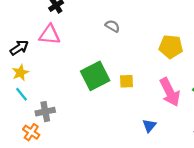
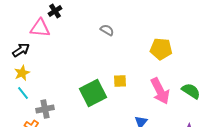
pink triangle: (50, 35) -> (40, 28), moved
green square: (95, 76) -> (93, 93), moved

